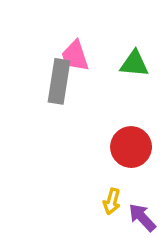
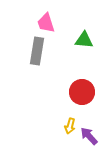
pink trapezoid: (75, 56) -> (46, 23), moved

